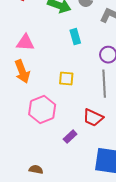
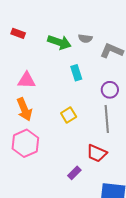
yellow square: (66, 79) -> (69, 115), turned -35
pink hexagon: (42, 110) -> (25, 143), moved

